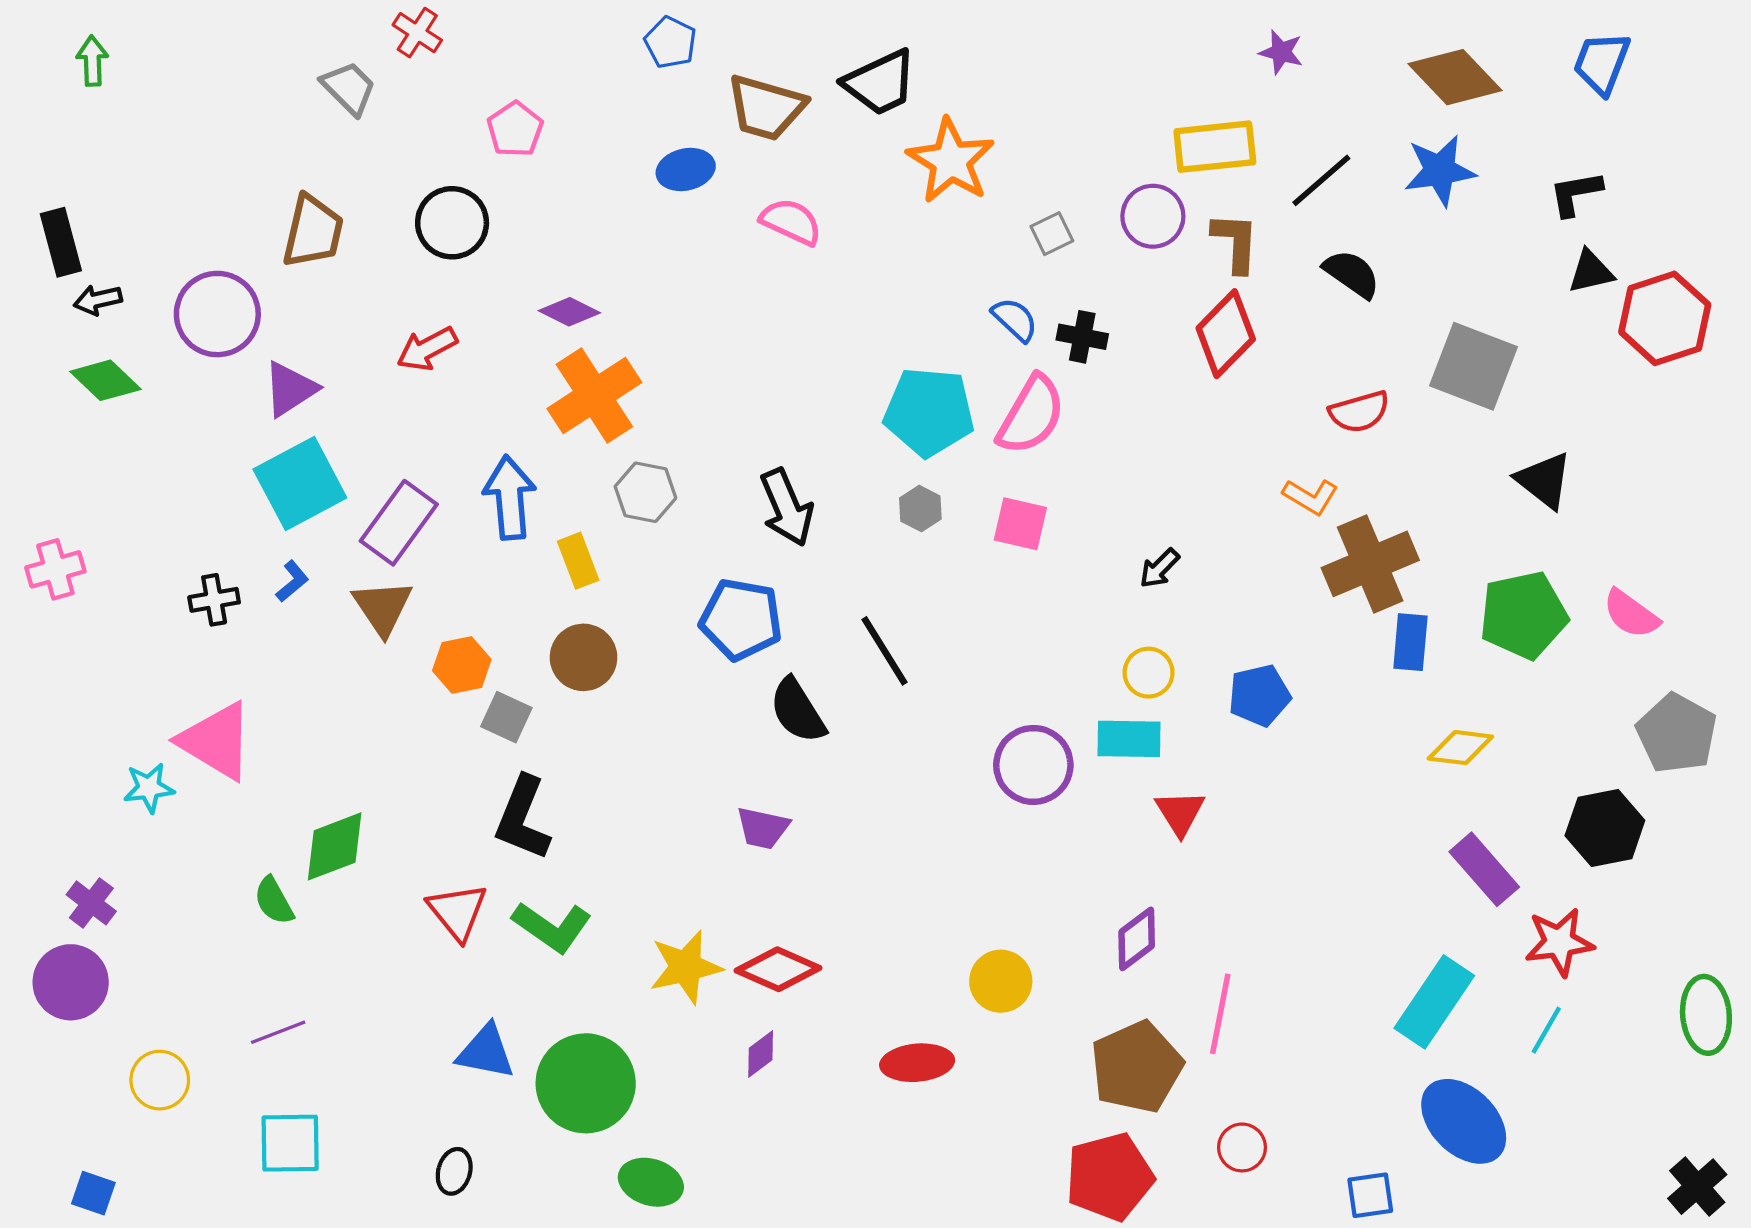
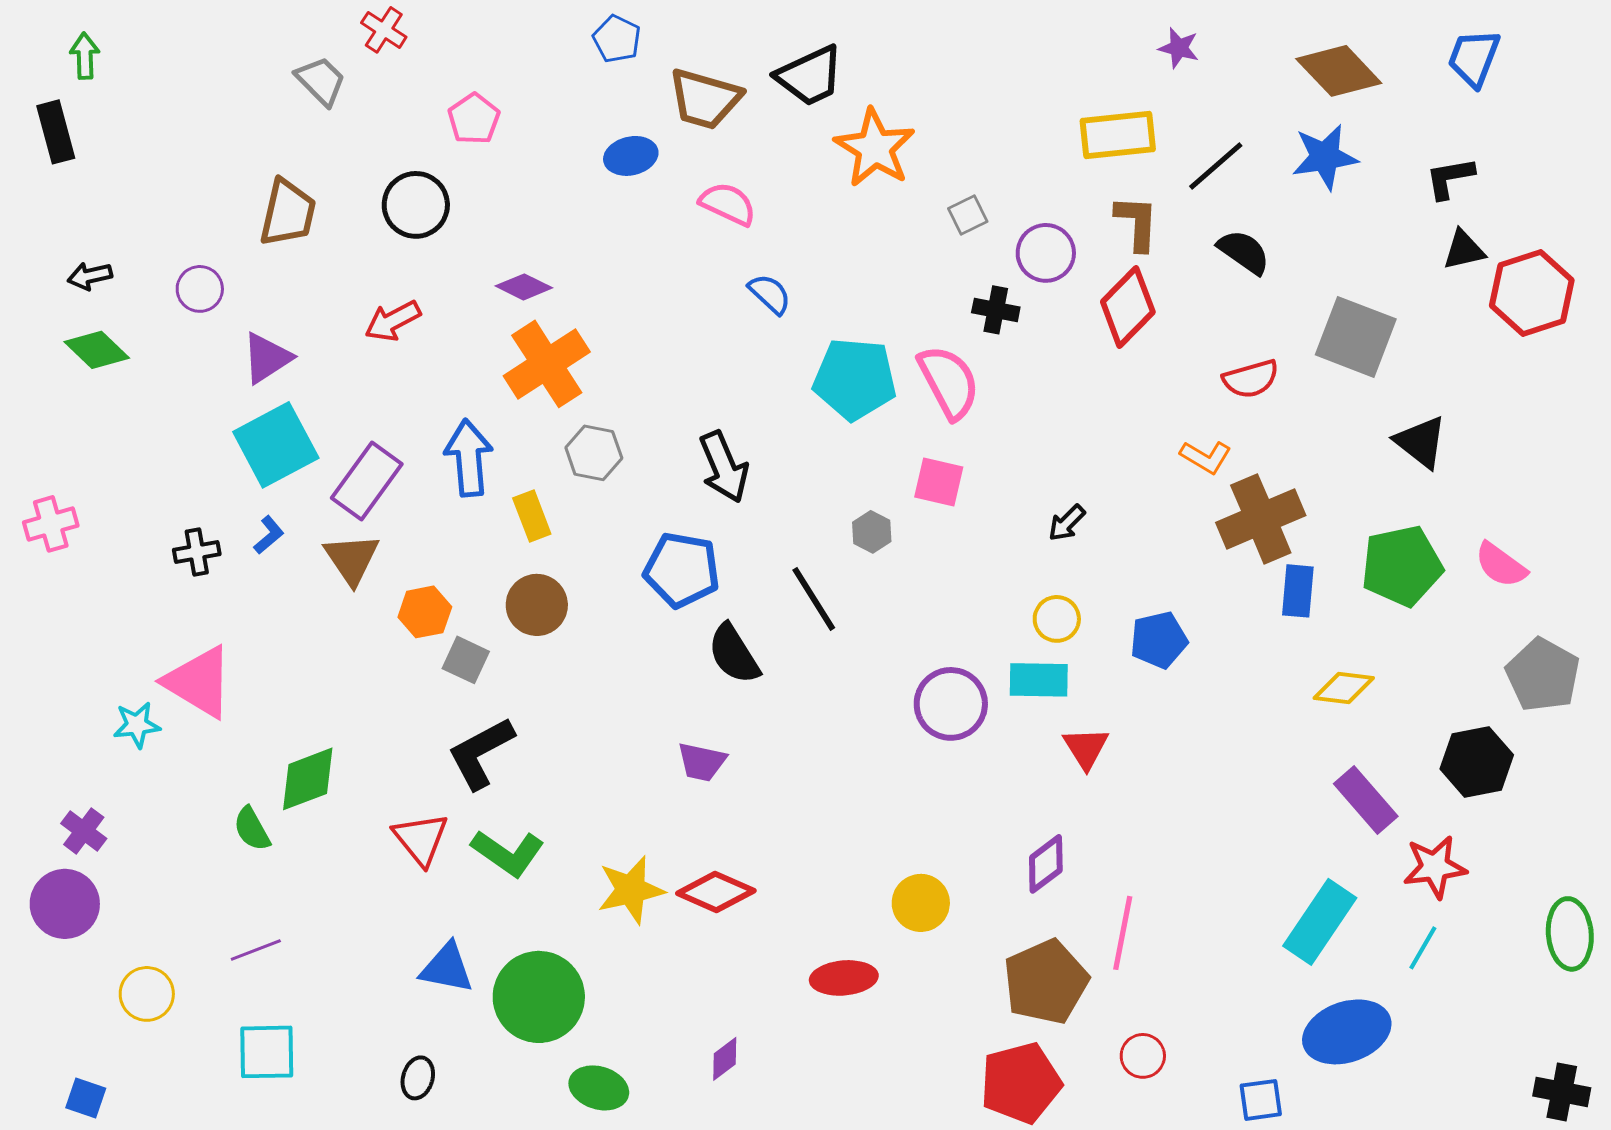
purple circle: (1153, 216) -> (1046, 253), moved
black rectangle: (61, 242) -> (56, 132), moved
purple circle: (217, 314) -> (200, 289), size x0.6
blue semicircle: (1015, 319) -> (770, 294), moved
pink semicircle: (1031, 415) -> (949, 382), turned -58
gray hexagon: (920, 509) -> (872, 532), moved
black L-shape: (523, 818) -> (481, 753), turned 40
purple diamond: (761, 1054) -> (725, 1059), moved
blue ellipse: (1464, 1121) -> (1347, 1032), turned -64
black cross: (1697, 1187) -> (1562, 1092), turned -38

